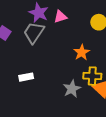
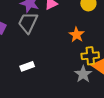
gray star: (72, 89) -> (83, 74), moved

